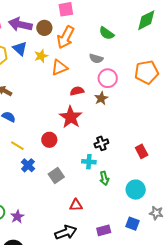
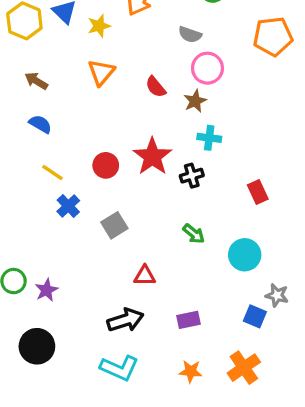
orange triangle: (59, 67) -> (101, 72), moved, turned -30
orange pentagon: (147, 72) -> (273, 36), moved
red semicircle: (77, 91) -> (156, 87), turned -120
red star: (71, 117) -> (152, 156), moved
cyan cross: (89, 162) -> (209, 138), moved
green arrow: (104, 178) -> (194, 234), turned -40
blue square: (133, 224) -> (255, 316), moved

